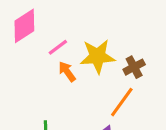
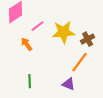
orange arrow: (67, 72) -> (27, 44), moved

